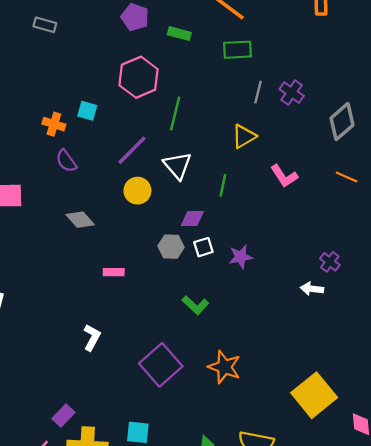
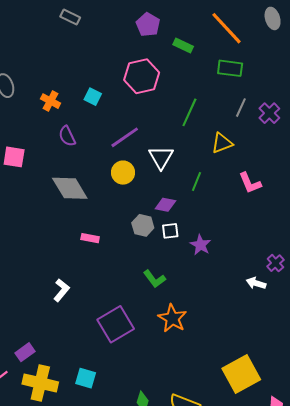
green line: (175, 113) -> (189, 112), moved
orange cross: (54, 124) -> (51, 101), moved
gray diamond: (80, 220) -> (70, 188), size x1.5
purple star: (241, 257) -> (200, 245), turned 30
orange star: (224, 367) -> (172, 318), moved

